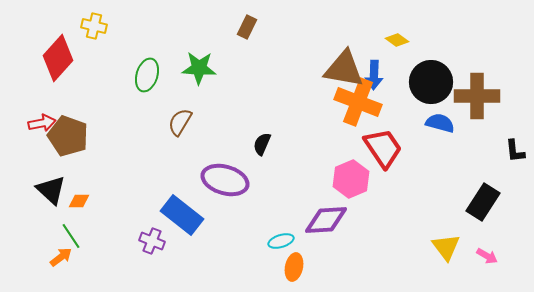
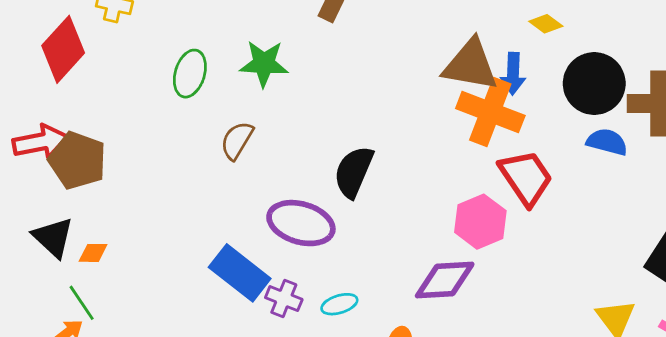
red arrow: (42, 123) -> (40, 142), size x1.4
black semicircle: (262, 144) -> (354, 172), size x1.6
purple cross: (152, 241) -> (284, 299), moved
cyan ellipse: (281, 241) -> (339, 304), moved

